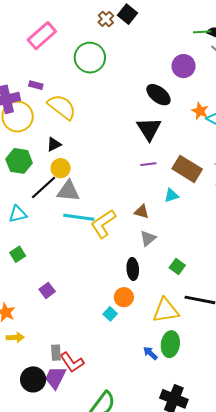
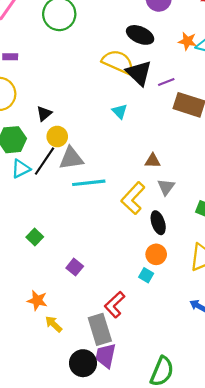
yellow semicircle: (62, 107) -> (118, 62), moved
purple line: (148, 164) -> (166, 82), moved
cyan triangle: (171, 195) -> (120, 111), moved, turned -42
cyan triangle: (18, 214) -> (21, 169), moved
yellow L-shape: (103, 224) -> (133, 198), moved
yellow arrow: (15, 337) -> (54, 324), turned -120
gray rectangle: (56, 353) -> (100, 329), size x1.8
red L-shape: (72, 362) -> (115, 305), moved, turned 95

